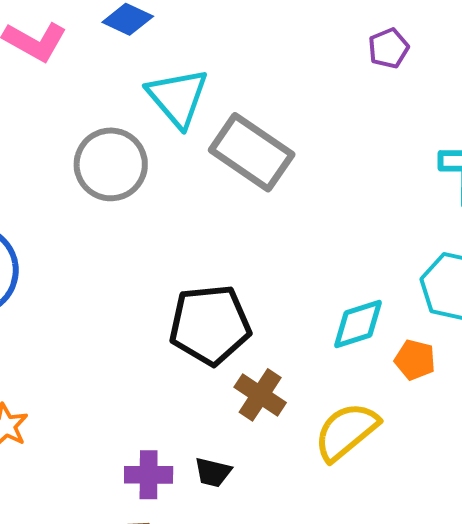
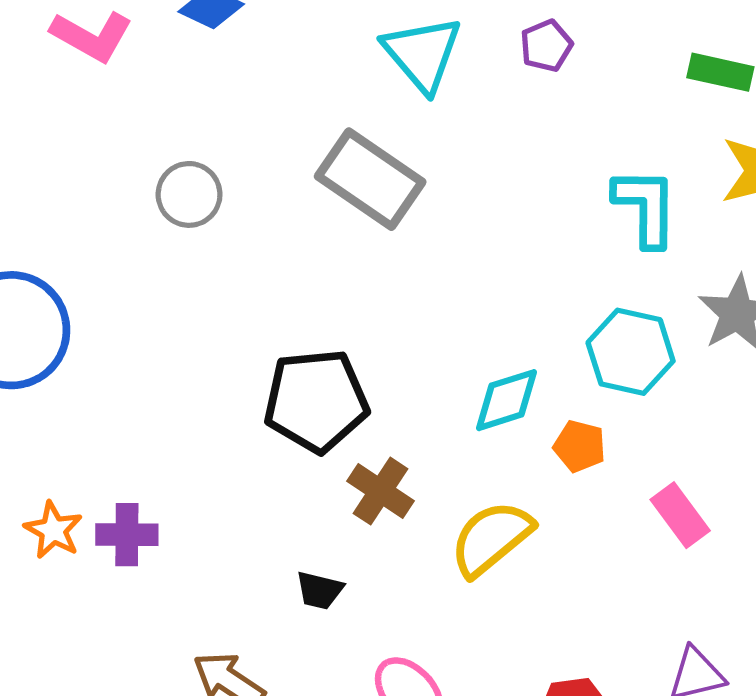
cyan triangle: (178, 97) -> (422, 54), moved
gray circle: (111, 164) -> (189, 194), size x0.7
purple cross: (149, 475) -> (127, 535), moved

